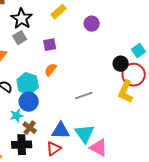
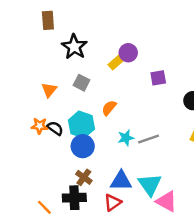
yellow rectangle: (59, 12) -> (117, 61), moved
purple circle: (92, 24) -> (128, 53), moved
gray square: (20, 38) -> (81, 83), moved, turned -32
purple square: (50, 45) -> (158, 78), moved
cyan star: (17, 116) -> (126, 138), moved

